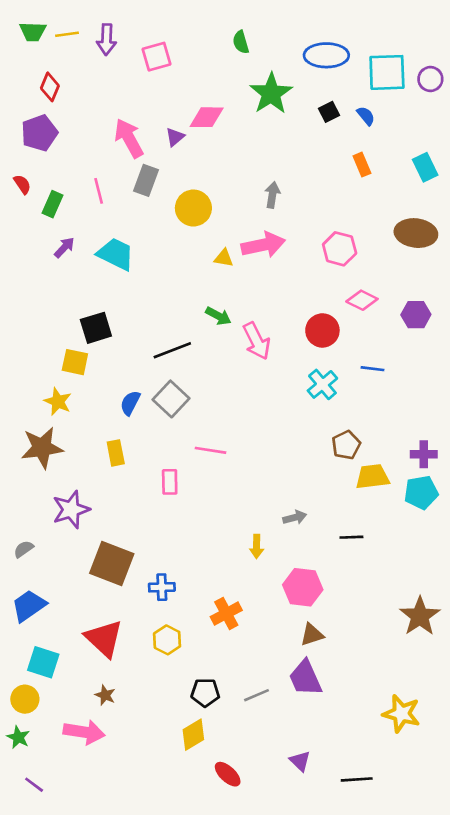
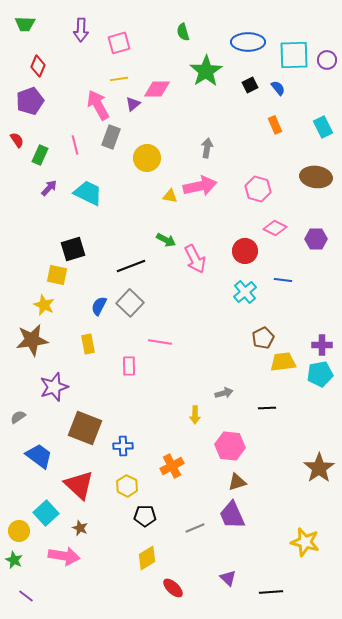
yellow line: (67, 34) -> (119, 79), moved
blue trapezoid: (29, 606) -> (39, 456), moved, turned 72
cyan square: (43, 662) -> (46, 513), moved, turned 30
black pentagon: (205, 693) -> (145, 516), moved

